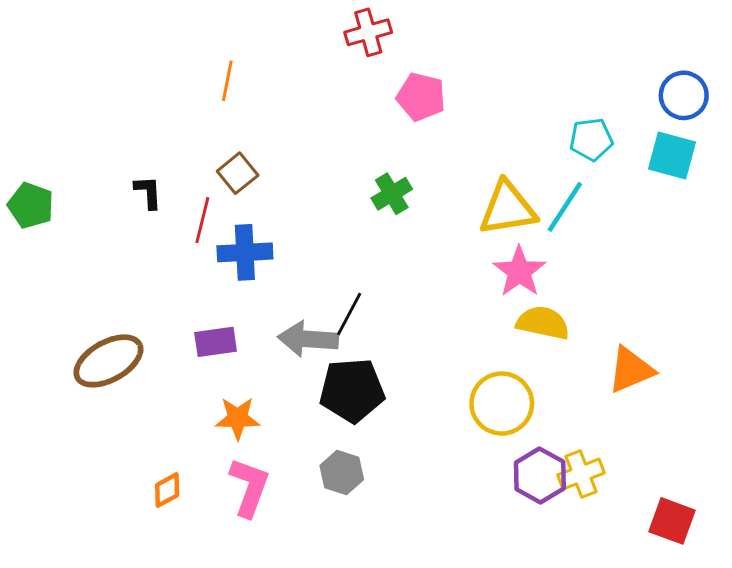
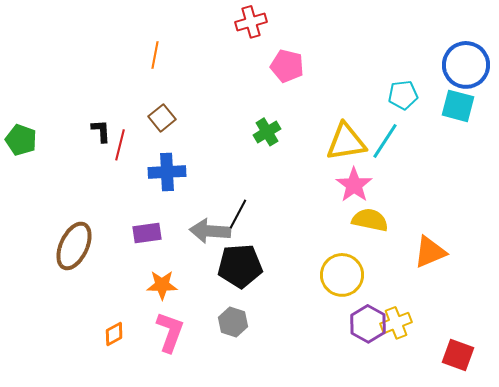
blue circle: (684, 95) -> (466, 65), size x1.4
red line: (202, 220) -> (120, 145), moved
brown ellipse: (108, 361) -> (74, 246), turned -36

